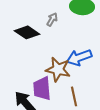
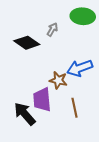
brown star: (58, 69) -> (58, 80), size x0.7

